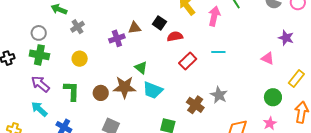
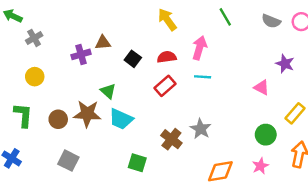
pink arrow: (214, 16) -> (199, 48), moved
black square: (159, 23) -> (133, 59), moved
red semicircle: (175, 36) -> (167, 57), moved

